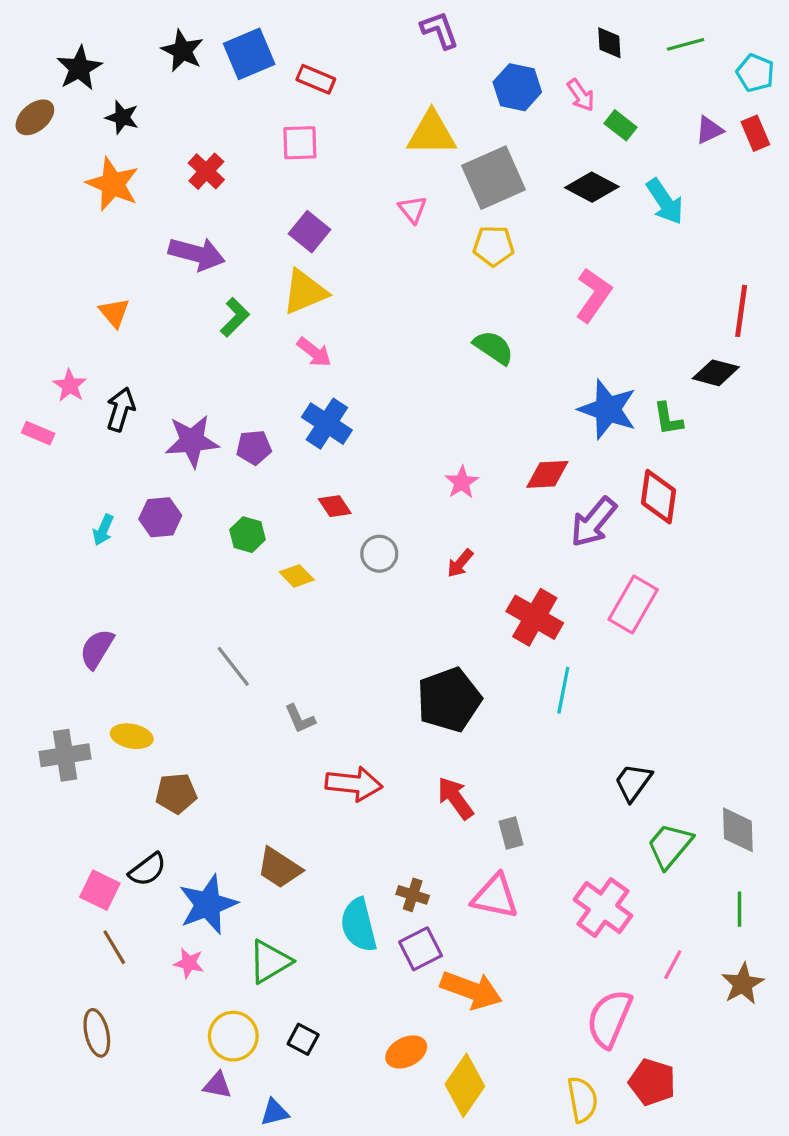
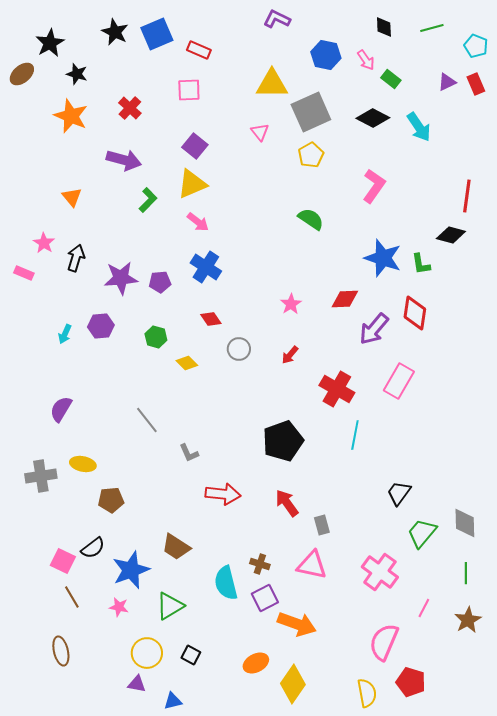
purple L-shape: (440, 30) -> (277, 19), turned -44
yellow pentagon: (494, 246) -> (311, 155), turned -30

